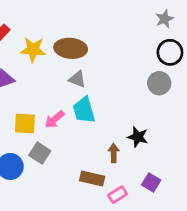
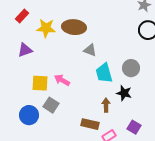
gray triangle: (77, 79) -> (90, 50), moved
gray circle: (159, 83) -> (131, 68), moved
cyan trapezoid: (84, 110) -> (104, 73), moved
pink arrow: (55, 119) -> (62, 80), turned 70

